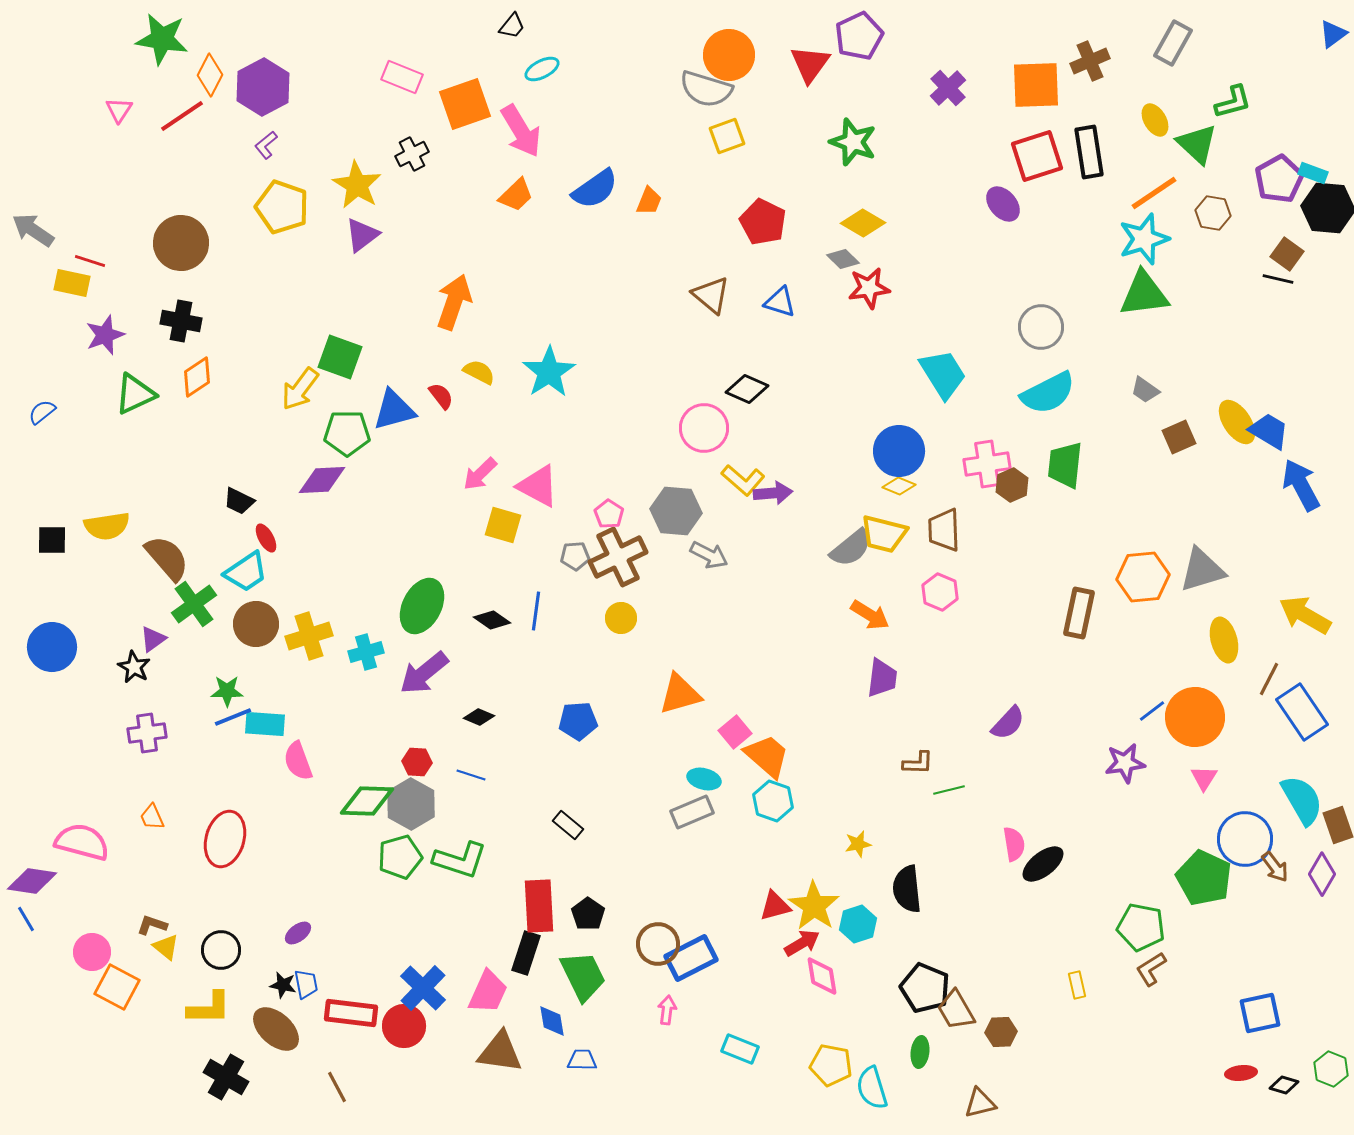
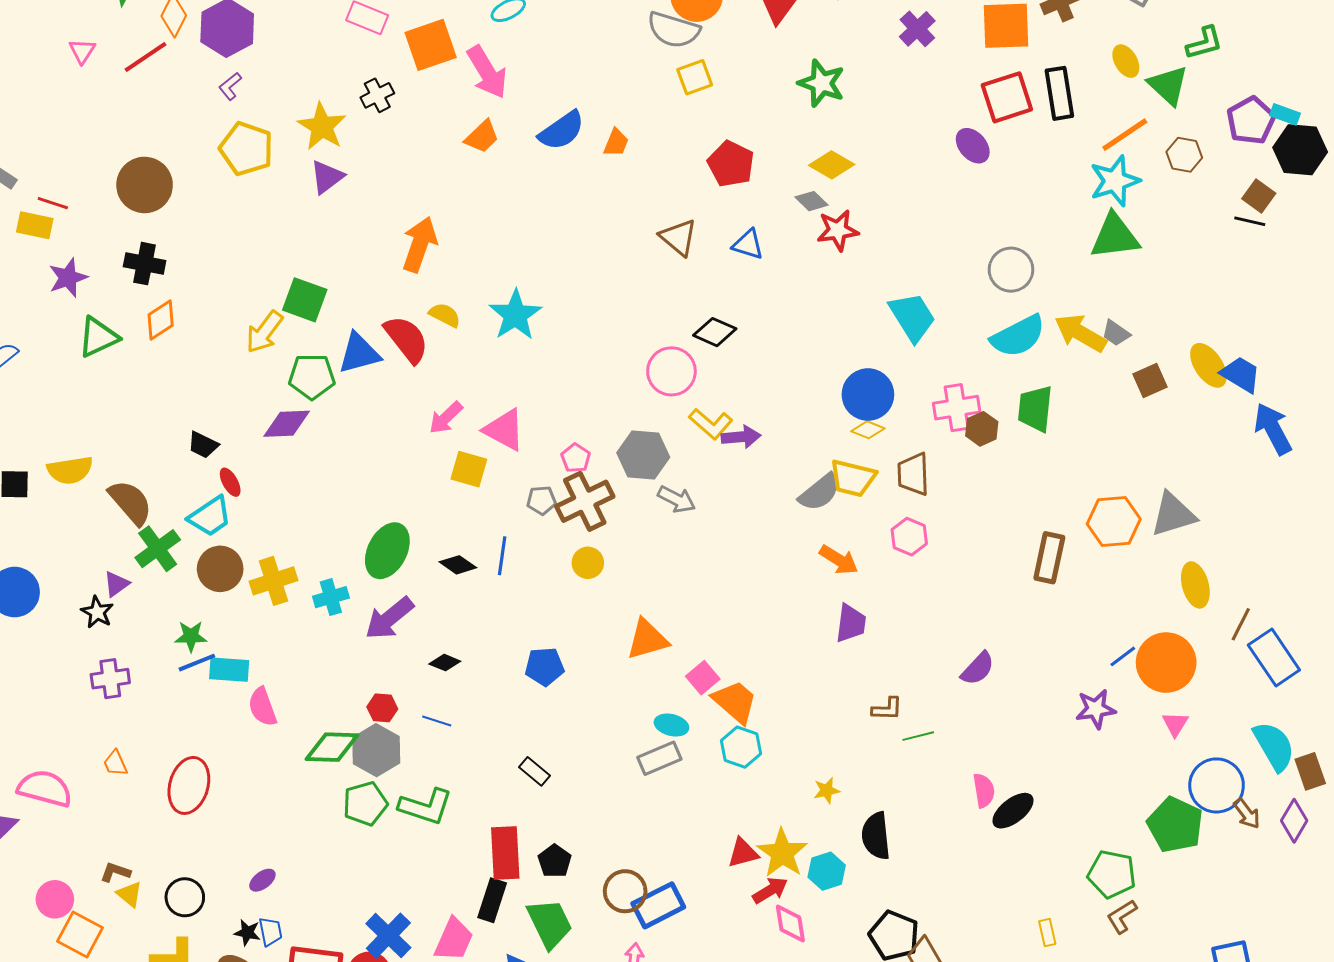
red semicircle: (441, 396) -> (406, 339), size x1.8
yellow arrow: (1305, 615) -> (1081, 333), moved

